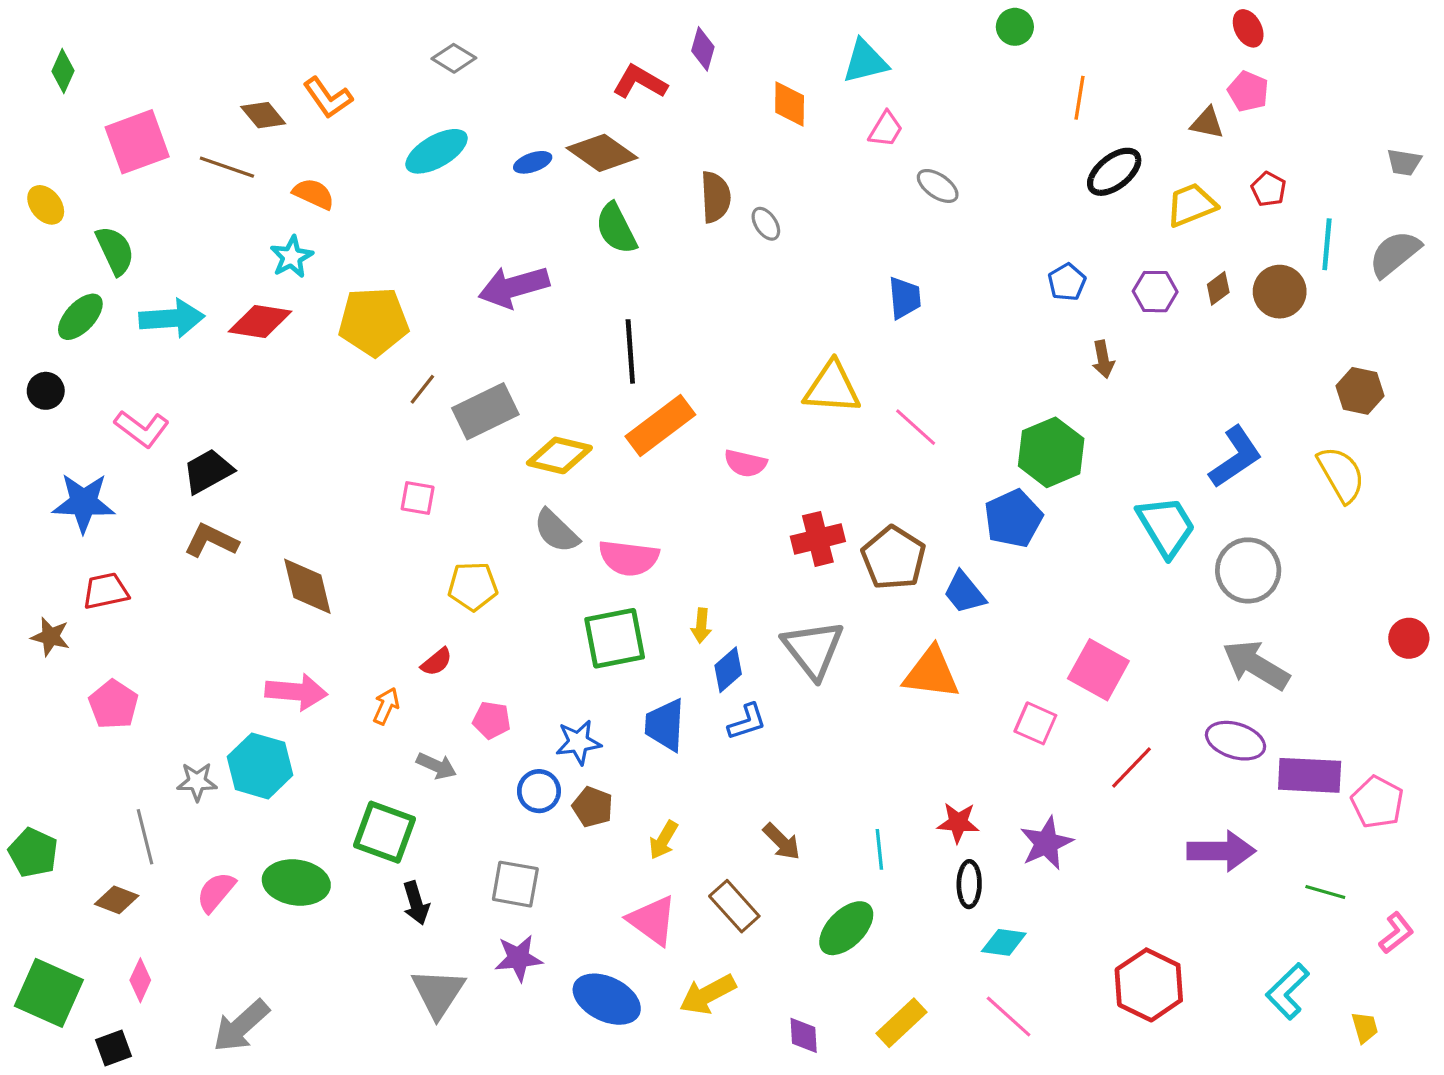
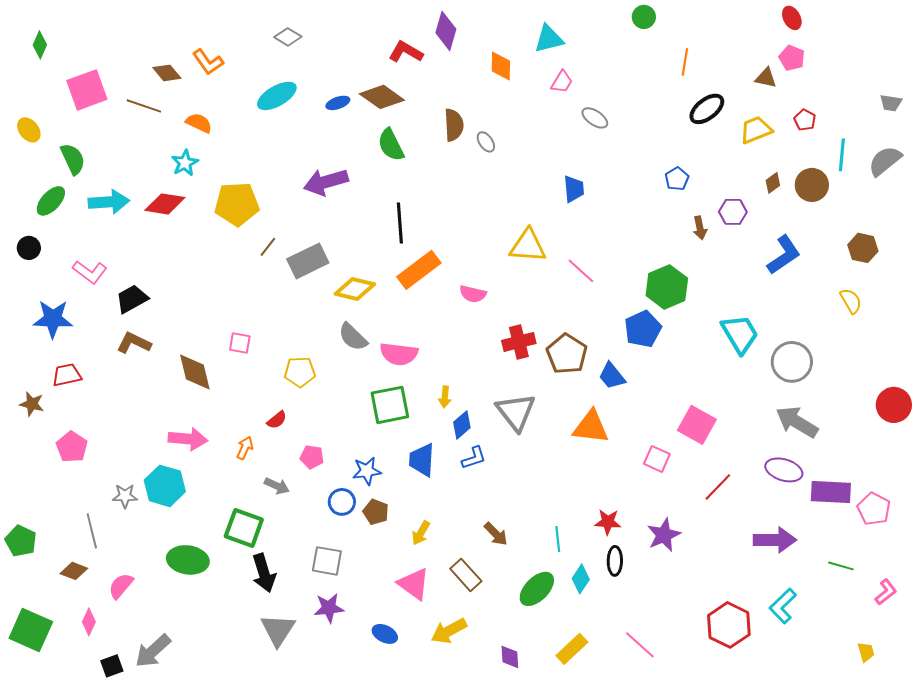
purple diamond: (703, 49) -> (446, 31), size x1.4
purple hexagon: (1155, 292) -> (733, 212), moved
blue L-shape: (1236, 457) -> (784, 255), moved
yellow semicircle: (1341, 474) -> (851, 301), size x0.7
pink square: (418, 498) -> (240, 343), moved
red circle: (1409, 638) -> (894, 405), size x1.4
pink semicircle: (216, 892) -> (121, 586), moved
black arrow: (416, 903) -> (264, 573), size x1.4
cyan diamond: (1004, 942) -> (581, 579), moved, turned -64
cyan L-shape: (1288, 991) -> (783, 606), moved
blue ellipse: (607, 999) -> (385, 634), size x0.6
black square: (113, 1048) -> (112, 666), moved

